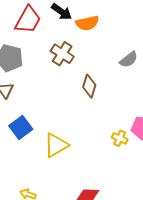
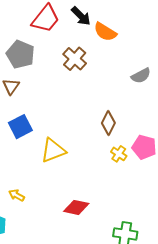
orange semicircle: (87, 23) -> (105, 32), turned 35
brown diamond: (89, 86) -> (108, 123), moved

